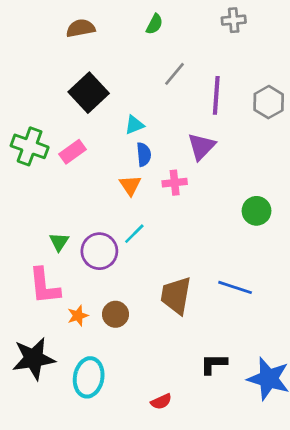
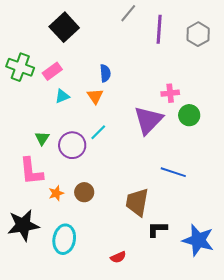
cyan triangle: (134, 125) -> (62, 96), moved
purple triangle: (201, 146) -> (148, 120), moved, size x1.4
pink cross: (175, 183) -> (170, 93), moved
brown trapezoid: (176, 295) -> (137, 202), moved

